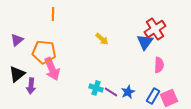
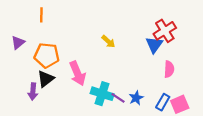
orange line: (53, 14) -> (41, 15), moved
pink arrow: (52, 69) -> (78, 73), moved
black triangle: (17, 74) -> (46, 79), moved
cyan cross: (96, 88) -> (102, 94), size x1.5

